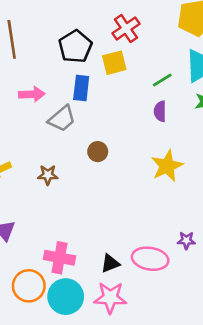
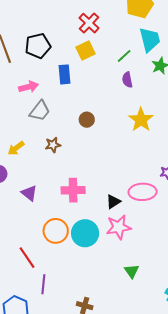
black pentagon: (75, 47) -> (38, 46), moved, turned 30
gray trapezoid: (62, 119) -> (40, 111), moved
pink cross: (60, 258) -> (73, 190), moved

